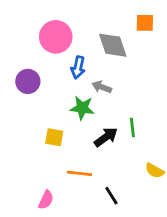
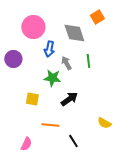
orange square: (145, 23) -> (97, 17), turned -32
gray arrow: (102, 87) -> (66, 63), turned 40
green line: (132, 127) -> (88, 61), moved

